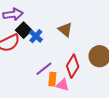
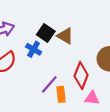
black square: (24, 30) -> (46, 33), moved
pink triangle: (63, 85) -> (92, 98), moved

